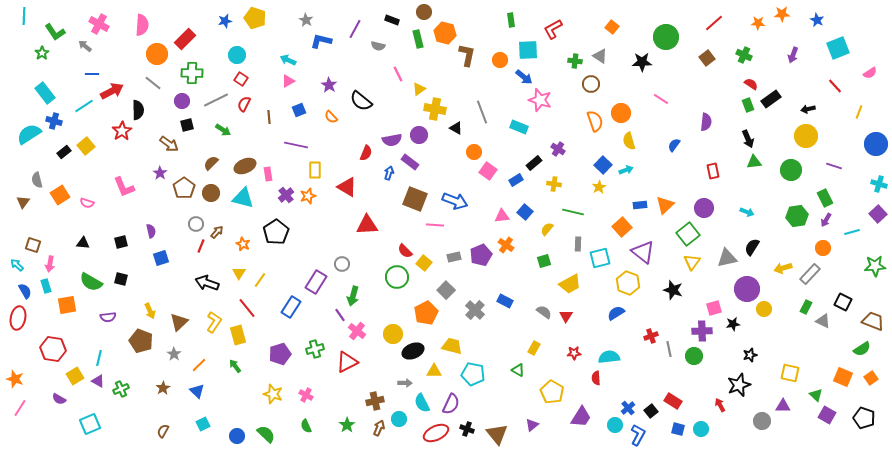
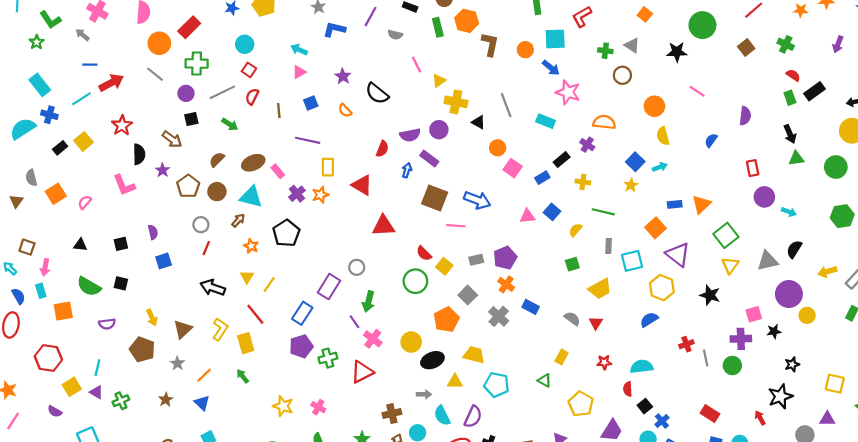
black semicircle: (138, 110) -> (139, 154), moved
orange semicircle: (595, 121) -> (604, 122), moved, turned -65
pink rectangle: (268, 174) -> (278, 171), turned -32
pink semicircle: (87, 203) -> (85, 202), turned 112
purple circle: (704, 208) -> (764, 197), moved
brown arrow: (217, 232) -> (238, 220), moved
orange cross: (506, 245) -> (506, 284), moved
purple pentagon: (280, 354) -> (301, 346), moved
black square: (651, 411) -> (645, 406), moved

